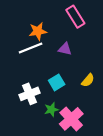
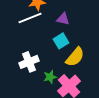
yellow semicircle: (88, 80) -> (75, 57), moved, size x1.5
cyan square: (57, 82) -> (61, 41), moved

